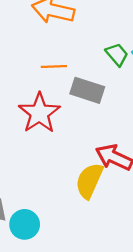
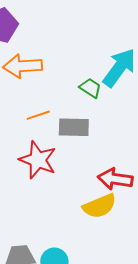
yellow semicircle: (89, 181) -> (100, 206), turned -120

